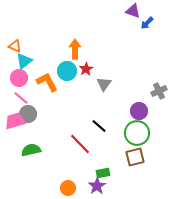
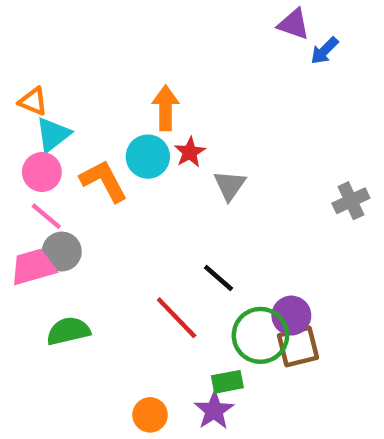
purple circle: (139, 111) -> (291, 316), moved
green circle: (137, 133) -> (260, 335), moved

